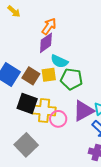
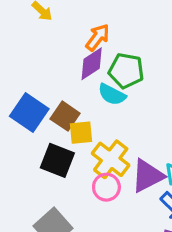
yellow square: (49, 75) -> (81, 133), moved
green pentagon: (71, 79) -> (126, 71), moved
yellow cross: (44, 111) -> (111, 159), moved, turned 30

